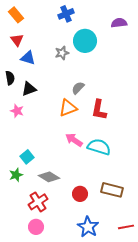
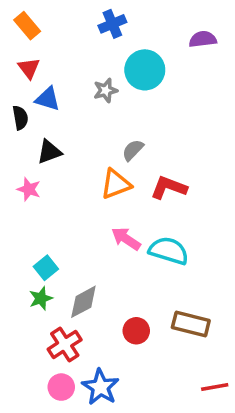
black semicircle: (10, 78) -> (20, 118), moved
red L-shape: (99, 110) -> (169, 188), turned 100
green star: (16, 175) -> (41, 298), moved
gray diamond: (49, 177) -> (83, 302), turned -60
blue star: (88, 227) -> (100, 387), moved

